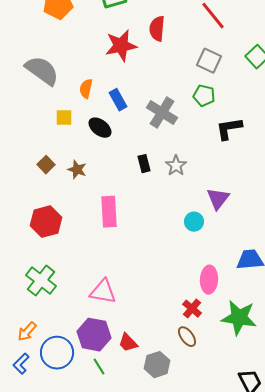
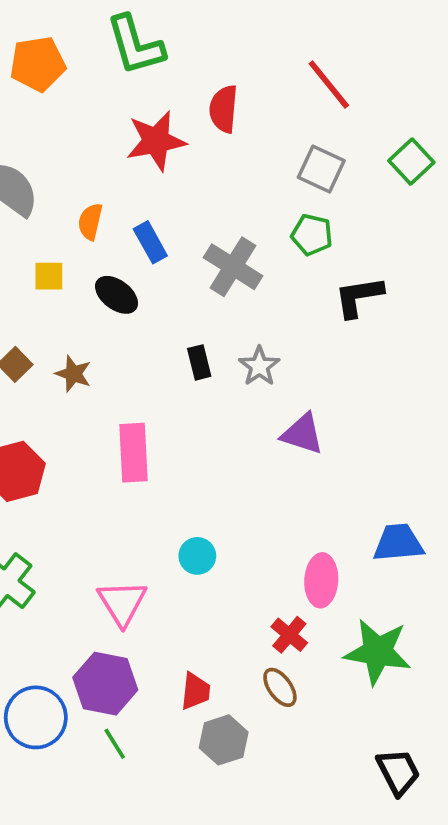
purple triangle: (218, 199) -> (302, 434), moved, turned -50
cyan circle: (194, 222) -> (197, 556), moved
pink triangle: (103, 292) -> (122, 603), turned 48
red trapezoid: (128, 343) -> (195, 691), moved, turned -130

